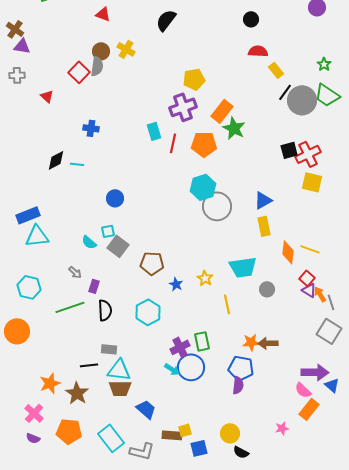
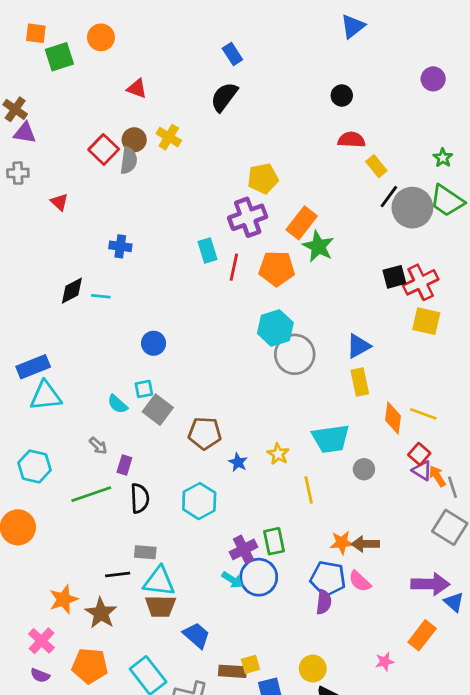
red square: (79, 72) -> (104, 149), moved
pink semicircle: (303, 390) -> (360, 581), moved

